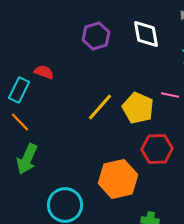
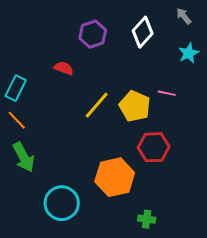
white diamond: (146, 34) -> (143, 32), turned 52
red semicircle: (44, 72) -> (64, 68), moved
green arrow: (27, 159) -> (24, 157), turned -52

